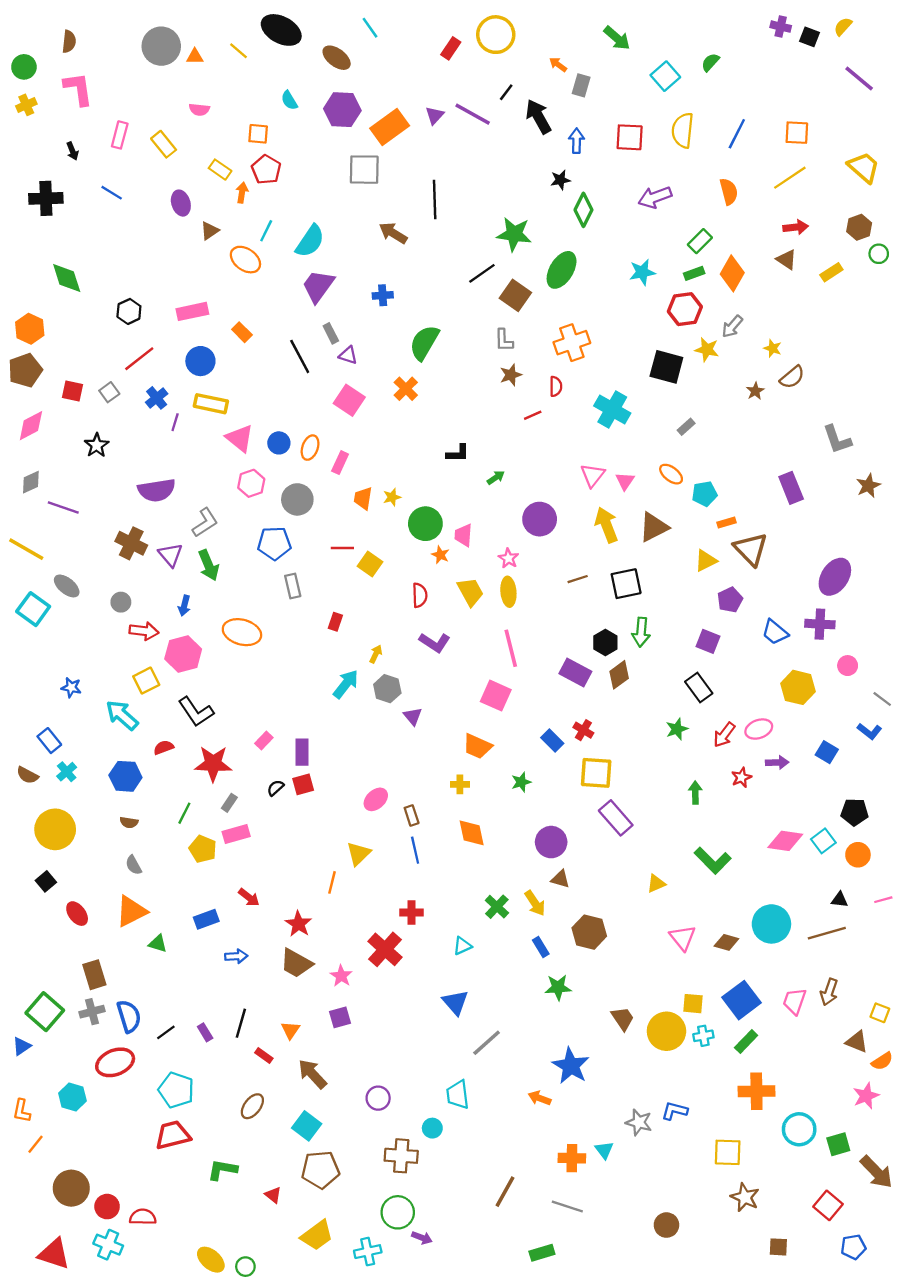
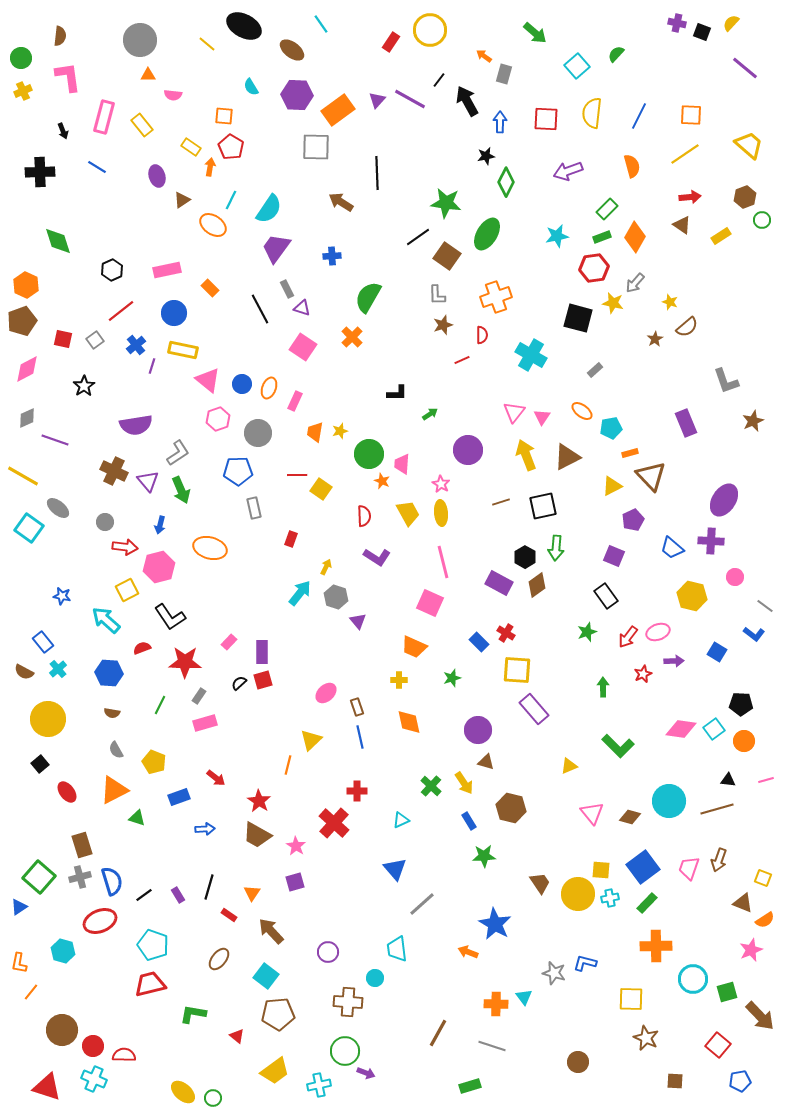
orange triangle: (195, 57) -> (148, 75), moved
pink rectangle: (120, 135) -> (104, 117), size x1.4
yellow pentagon: (203, 849) -> (154, 762), moved

